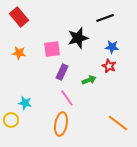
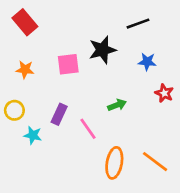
red star: (109, 66) -> (164, 93), moved
purple rectangle: (62, 72) -> (59, 114), moved
yellow circle: (11, 120) -> (14, 110), moved
orange ellipse: (61, 124) -> (114, 163), moved

